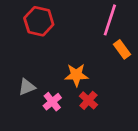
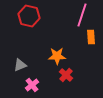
orange rectangle: (122, 49) -> (91, 37), turned 32
pink cross: (52, 102) -> (32, 85), moved

